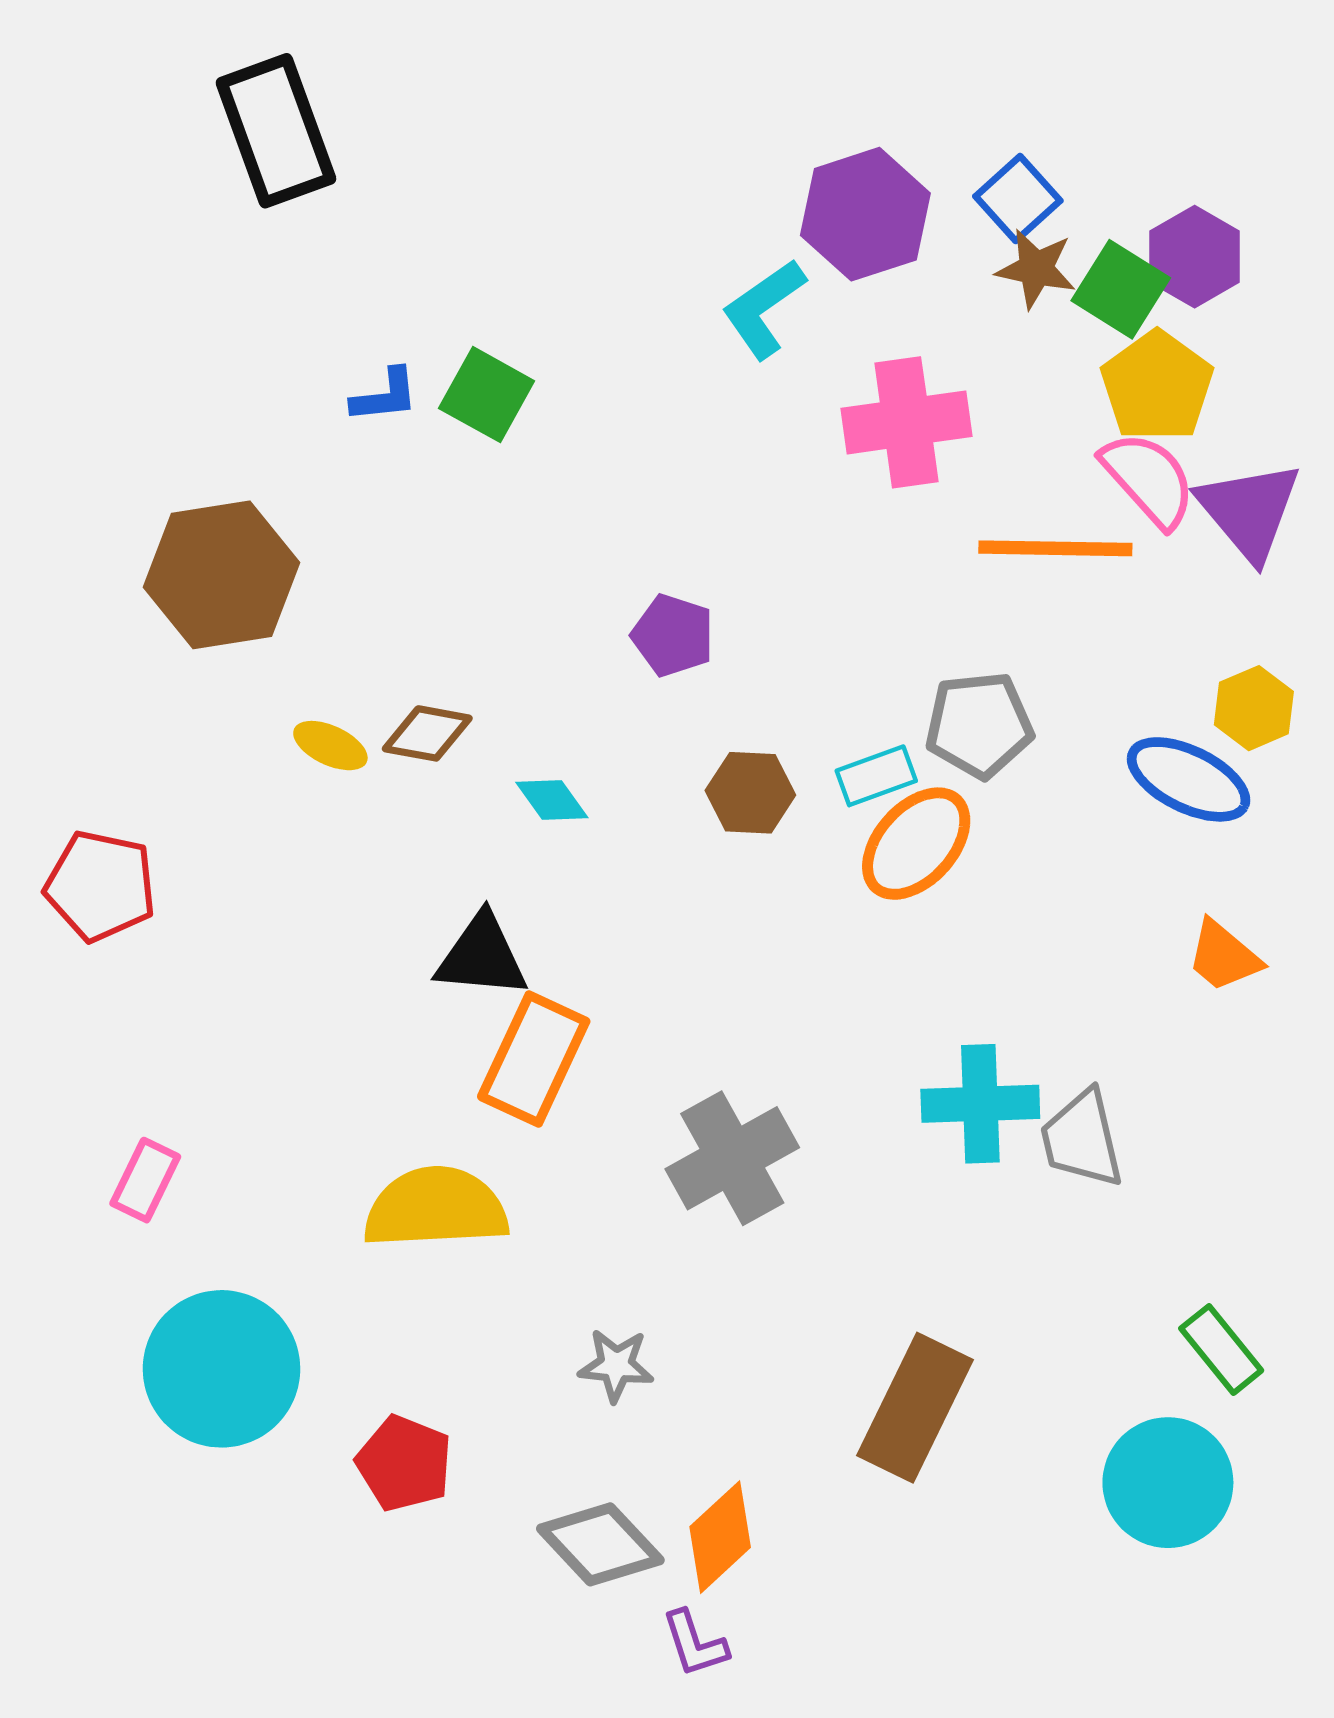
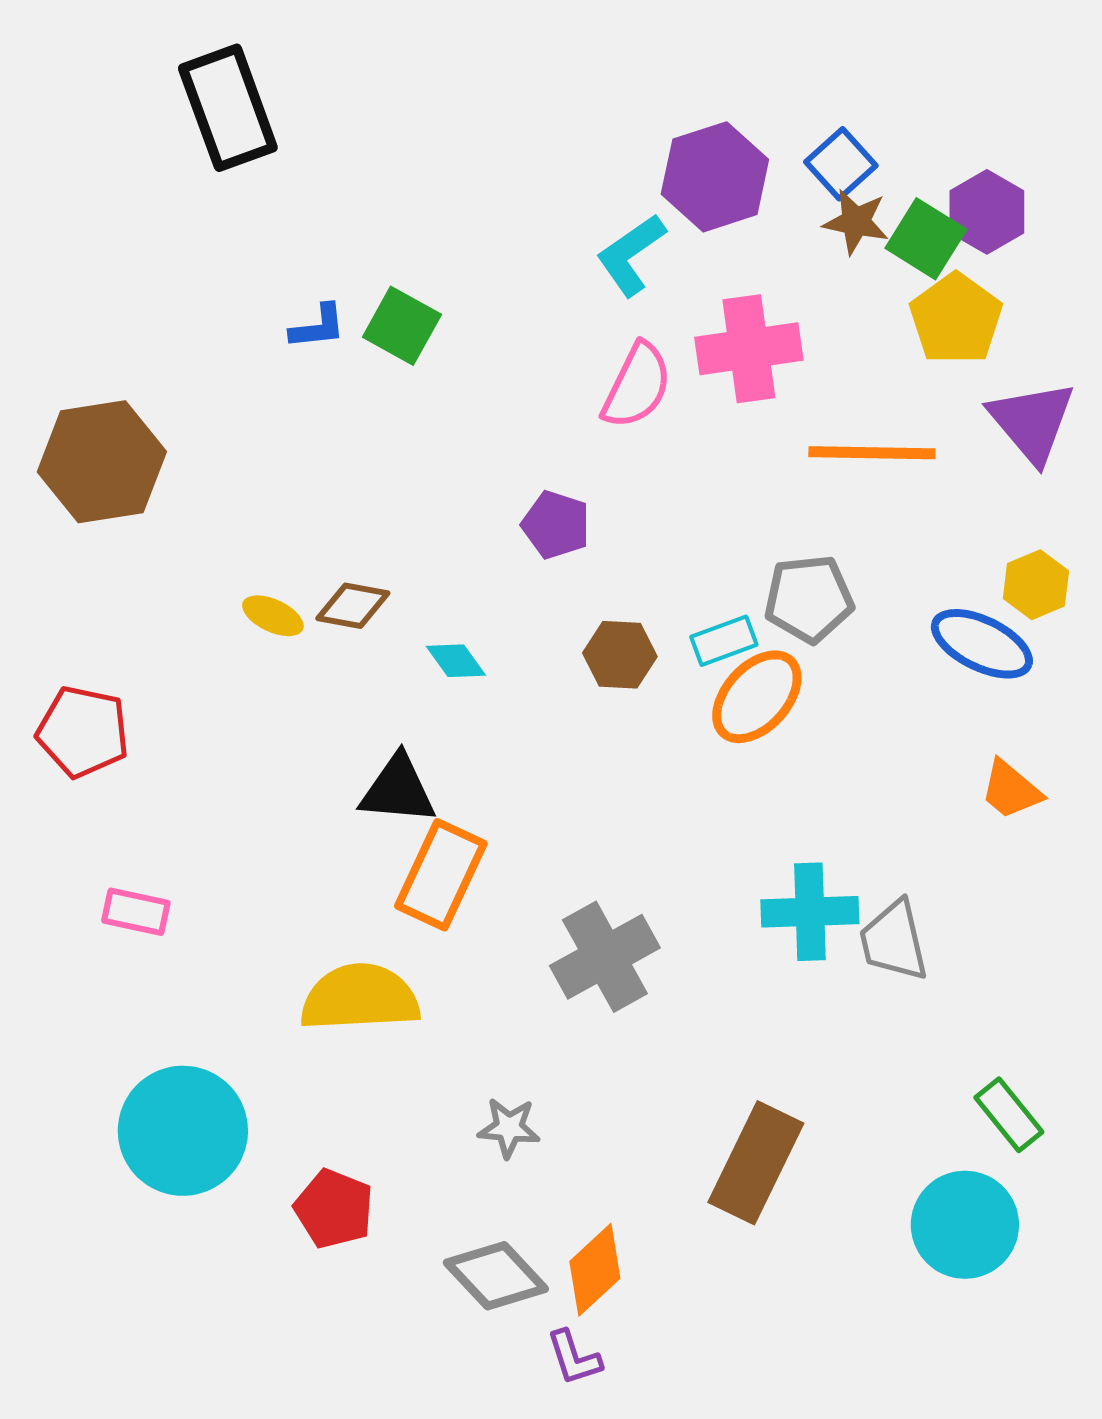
pink semicircle: (1149, 479) -> (637, 386), moved, turned 68
brown hexagon: (221, 575) -> (102, 462), moved
pink rectangle: (145, 1180) -> (136, 912), moved, turned 76

